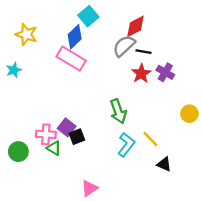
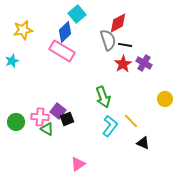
yellow star: (26, 34) -> (23, 30), turned -30
gray semicircle: (124, 46) -> (108, 40), turned 115
green circle: (18, 152) -> (16, 122), moved

